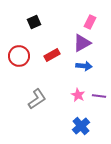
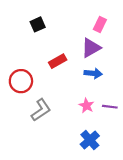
red circle: (19, 56) -> (21, 81), moved

